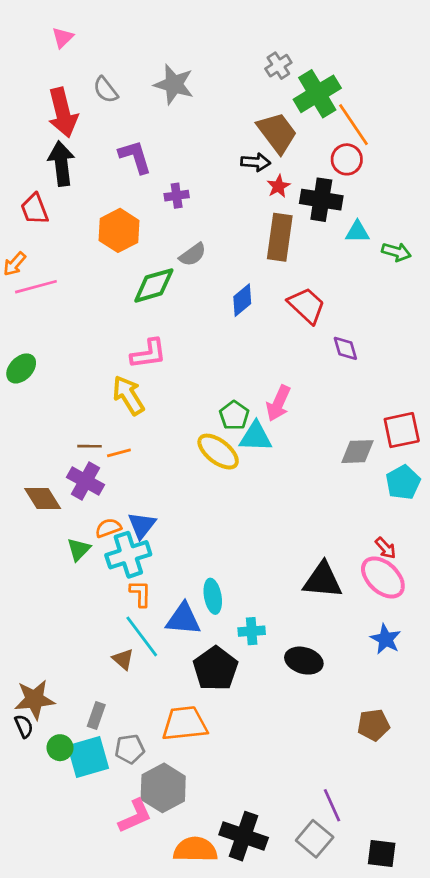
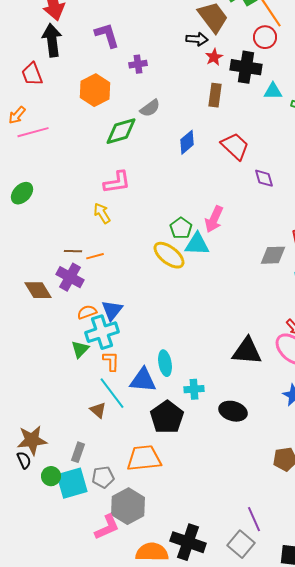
brown rectangle: (280, 237) -> (215, 95), size x0.7
yellow arrow: (128, 395) -> (102, 213), size x0.7
green triangle: (79, 549) -> (80, 349), moved

